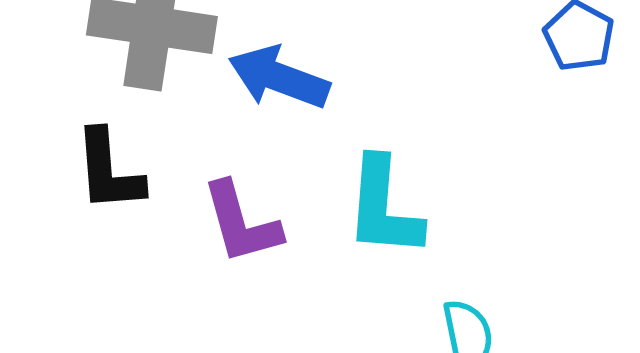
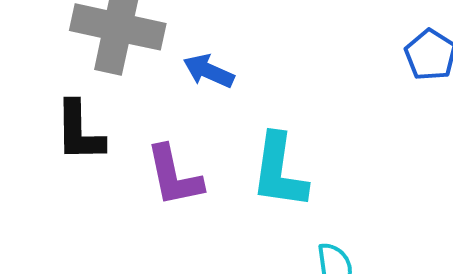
blue arrow: (279, 77) -> (209, 71), size x0.7

